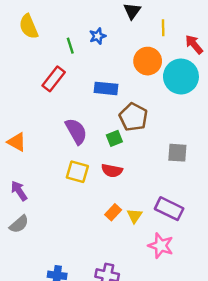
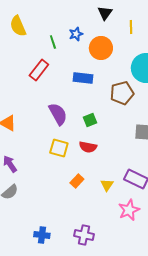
orange circle: (148, 61) -> (101, 48), moved
brown pentagon: (133, 117) -> (122, 93), moved, turned 30
orange rectangle: (113, 212) -> (77, 181), moved
pink star: (161, 246) -> (129, 210), turned 30

